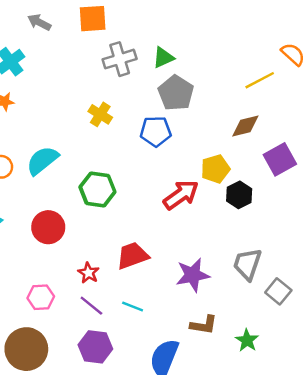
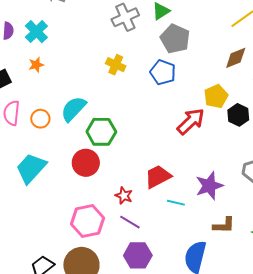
blue pentagon: (156, 131) -> (163, 72), turned 30
green hexagon: (97, 189) -> (101, 132), moved
pink hexagon: (41, 297) -> (87, 221), size x1.5
cyan line: (133, 306) -> (176, 203), moved

